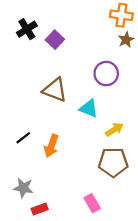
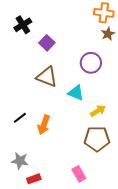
purple square: (55, 40) -> (47, 43), moved

